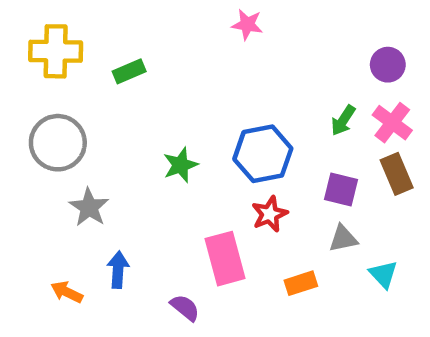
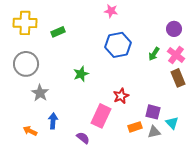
blue hexagon: (263, 154) -> (118, 45), moved
purple square: (341, 190) -> (153, 112), moved
gray triangle: (343, 239) -> (154, 132), moved
pink rectangle: (225, 259) -> (101, 116), turned 40

